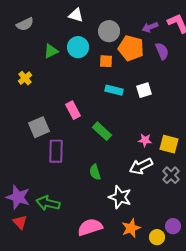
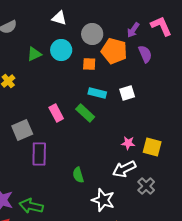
purple arrow: (150, 27) -> (133, 30), turned -35
green rectangle: (102, 131) -> (85, 113), moved
gray cross: (171, 175) -> (146, 186), moved

